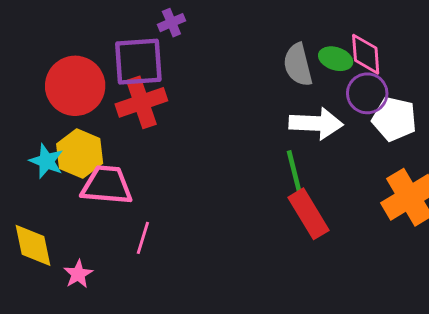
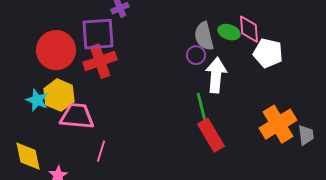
purple circle: (367, 93) -> (196, 55), moved, size x0.7
white pentagon: (394, 119) -> (268, 53), moved
white arrow: (316, 123) -> (216, 75), turned -88

